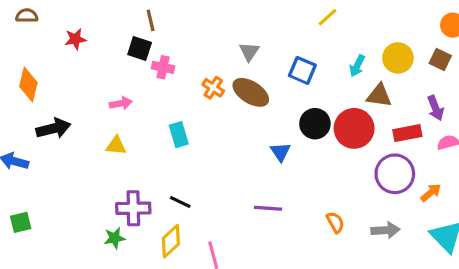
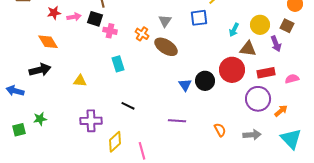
blue square: (302, 70) -> (199, 18), moved, turned -30
orange diamond: (28, 85) -> (48, 42), moved, turned -45
orange cross: (213, 88) -> (142, 34), moved
pink arrow: (121, 103) -> (74, 17), moved
purple arrow: (436, 108) -> (276, 44), moved
black circle: (315, 124) -> (205, 81), moved
cyan rectangle: (179, 135) -> (118, 64), moved
black line: (180, 202) -> (128, 106), moved
green star: (115, 238) -> (40, 119), moved

